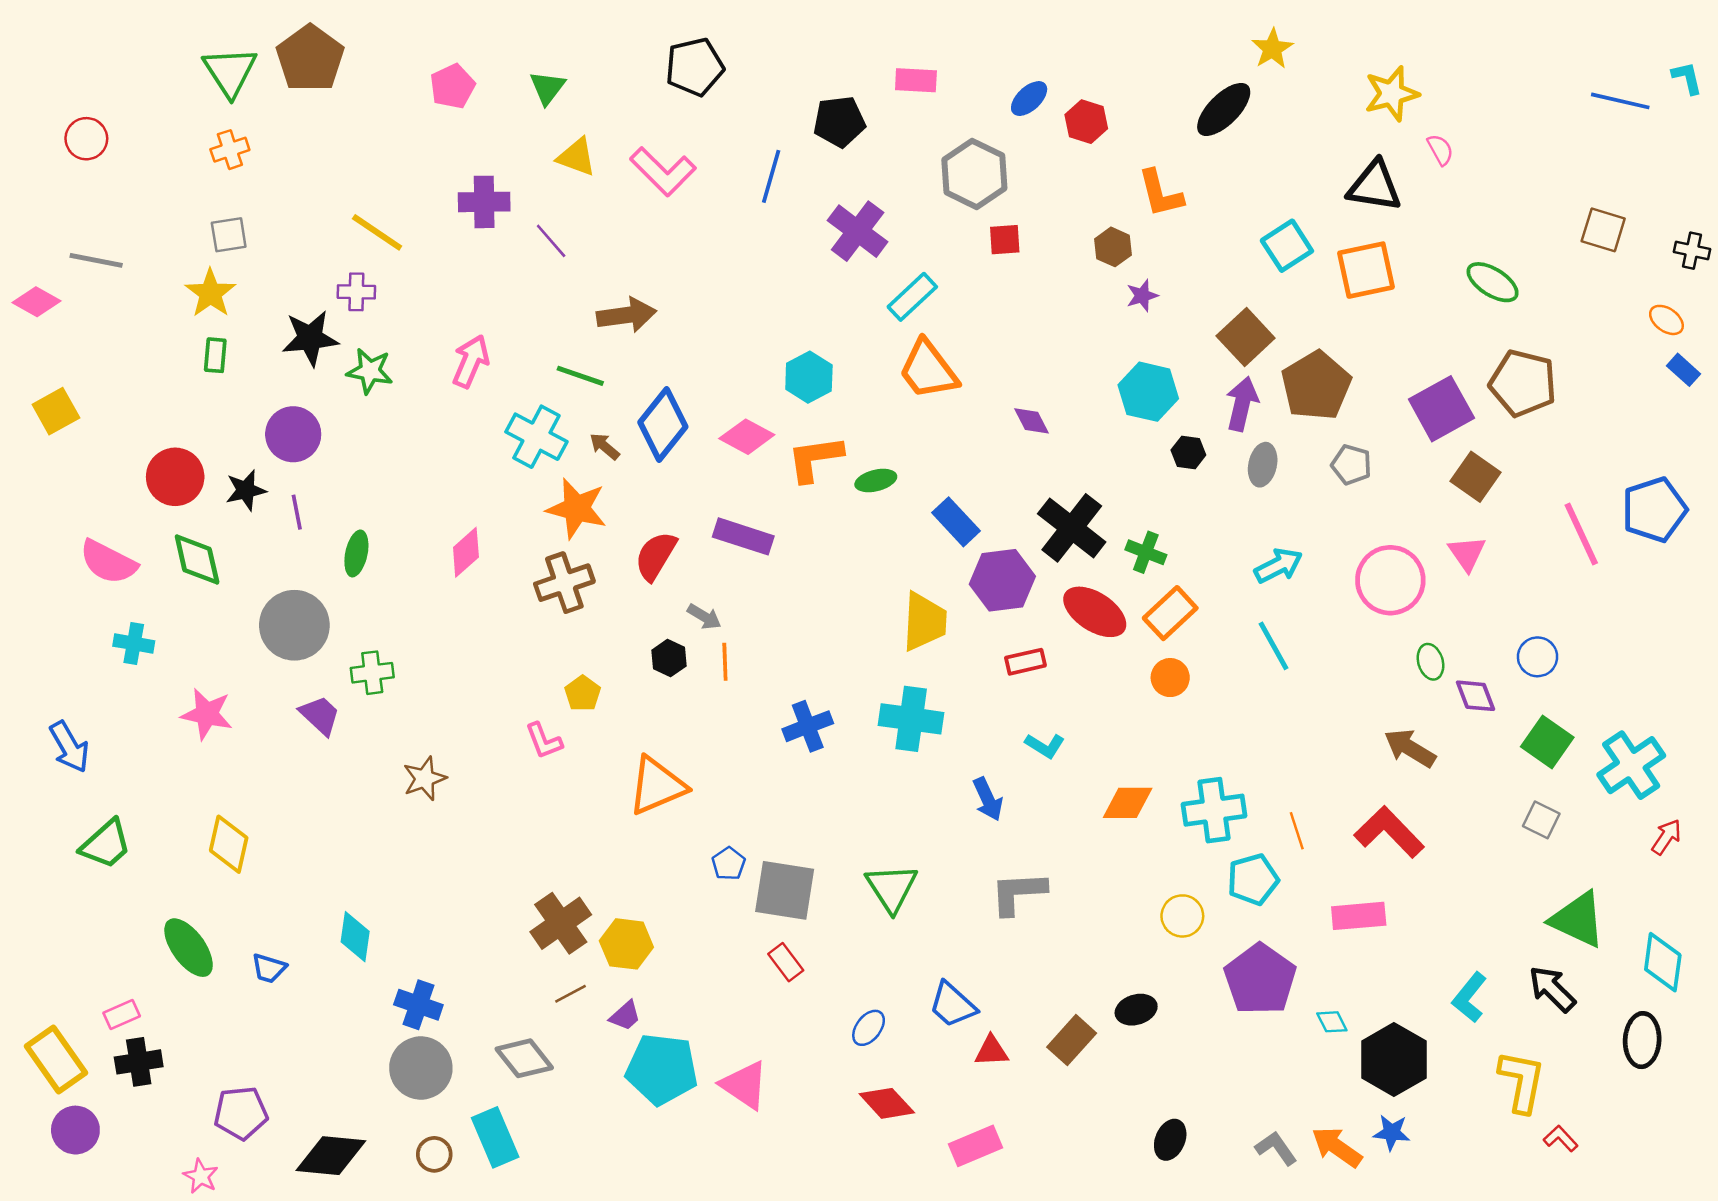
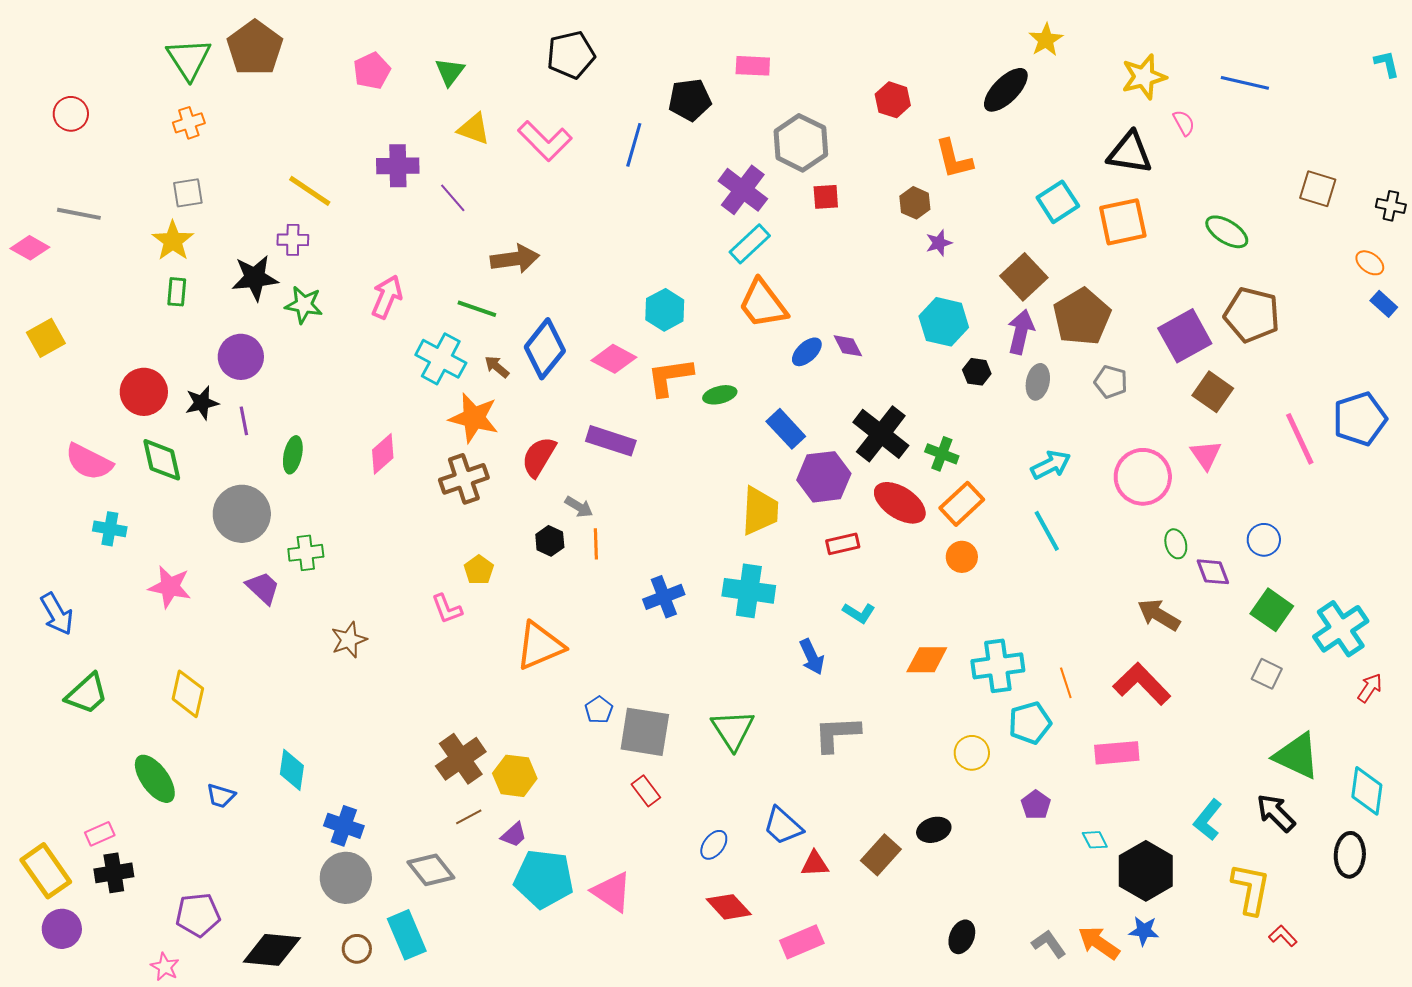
blue ellipse: (1029, 99) -> (807, 352), moved
blue line: (1620, 101) -> (1245, 83), moved
purple cross: (858, 231) -> (743, 190), moved
purple pentagon: (1260, 979) -> (1036, 805), size x0.5

